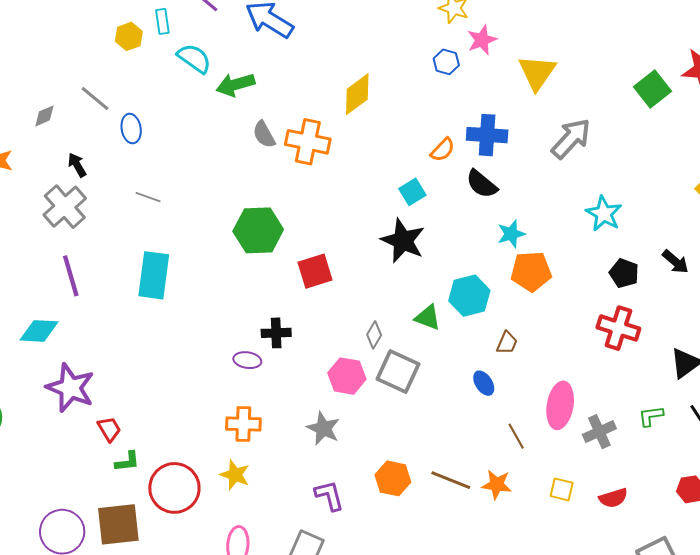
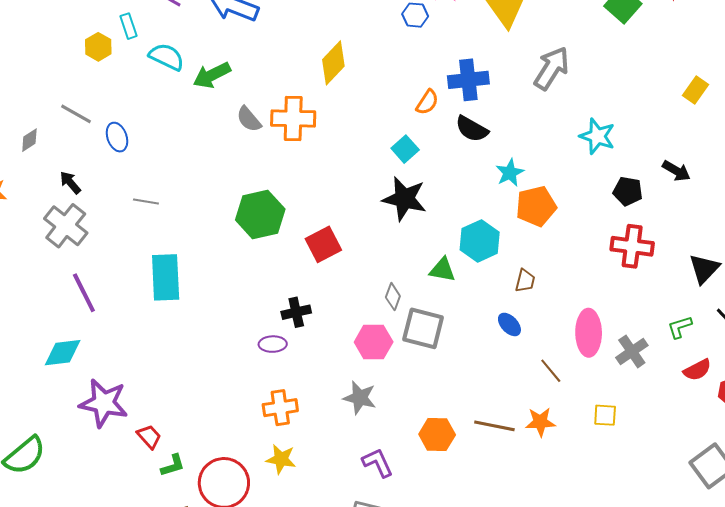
red semicircle: (613, 498) -> (697, 370), moved

